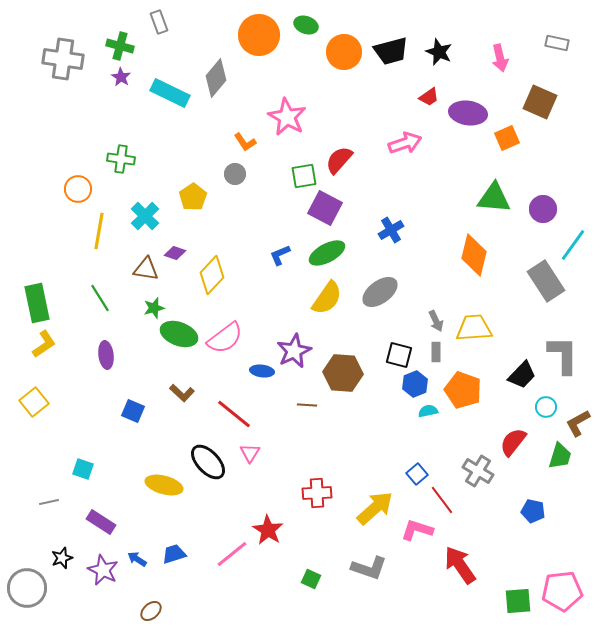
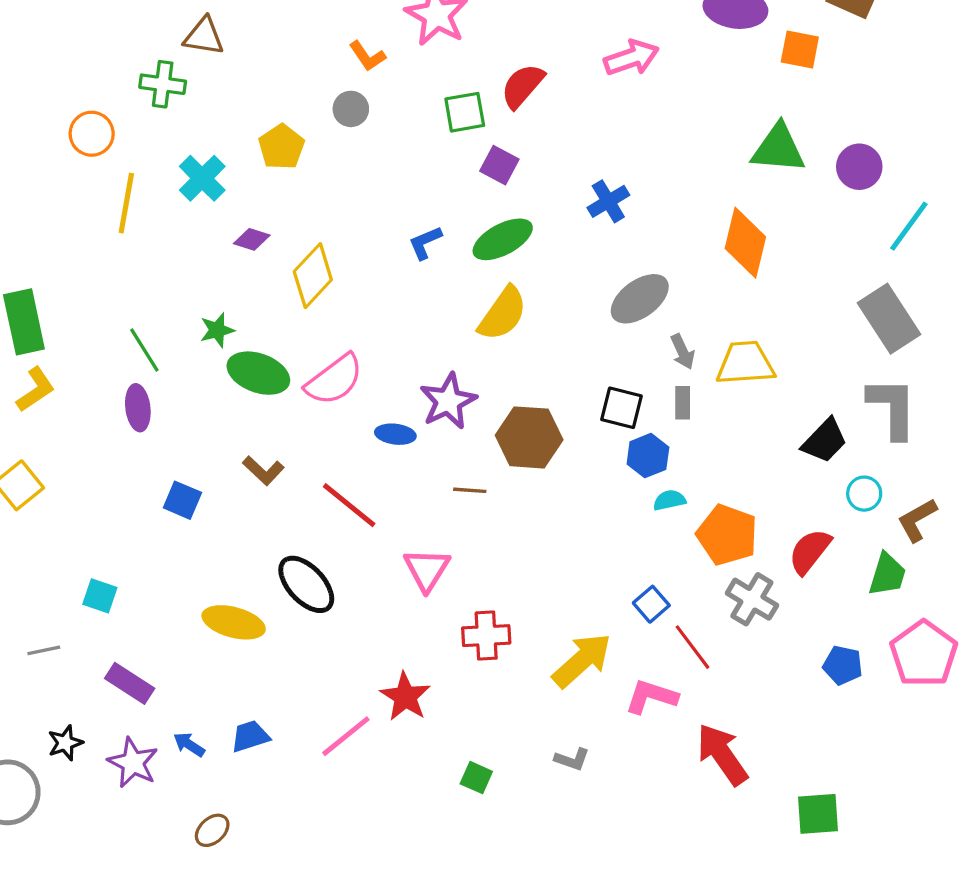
orange square: (507, 138) -> (800, 50), turned 35
purple square: (325, 208) -> (499, 165), size x0.7
brown triangle: (146, 269) -> (204, 36), moved
gray rectangle: (546, 281) -> (889, 319), moved
gray ellipse: (380, 292) -> (640, 299), moved
green line: (100, 298) -> (144, 350), moved
orange pentagon: (463, 390) -> (727, 535), moved
pink triangle: (250, 453) -> (427, 570), moved, size x1.4
gray L-shape: (369, 568) -> (572, 759), size x0.6
pink pentagon: (562, 591) -> (924, 654), moved, turned -30

